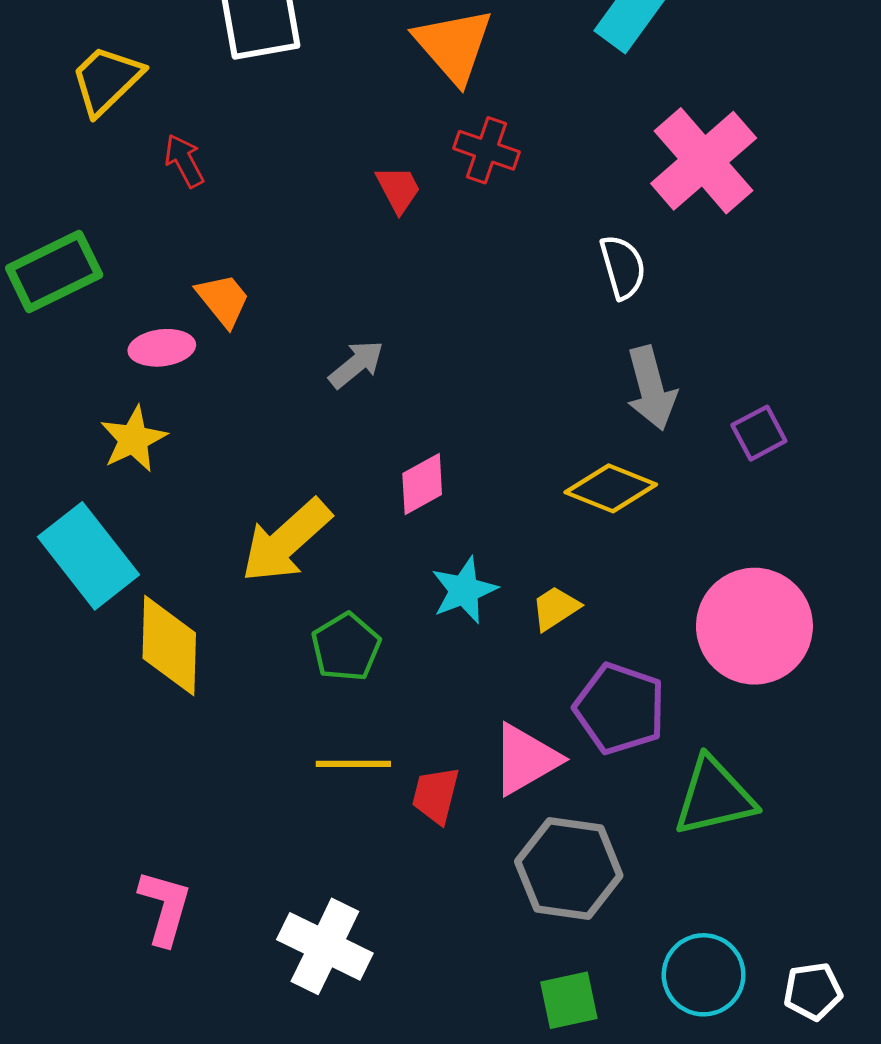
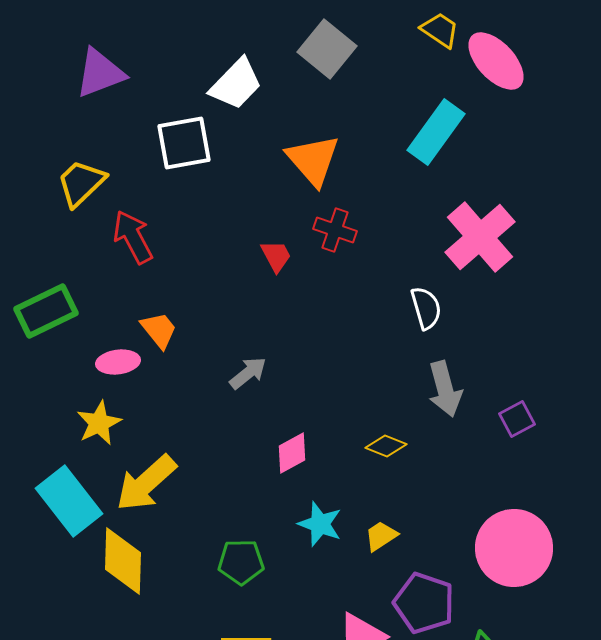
red arrow: (184, 161) -> (133, 237), size x1.5
yellow diamond: (611, 488) -> (386, 446), moved, size x0.7
yellow arrow: (286, 541) -> (146, 483), moved
cyan star: (464, 590) -> (320, 524), turned -30
green pentagon: (346, 647) -> (241, 562), turned 30

